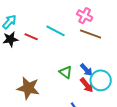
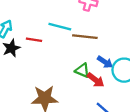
brown line: (91, 34) -> (85, 37), moved
red arrow: (87, 85) -> (96, 80), moved

